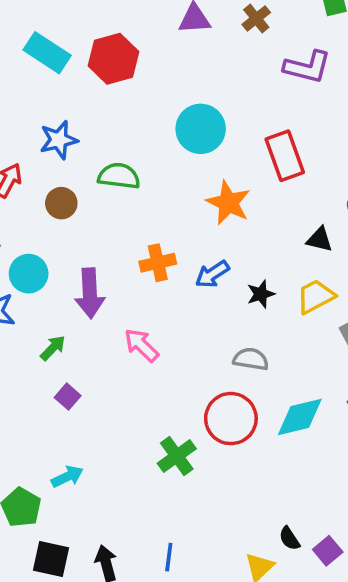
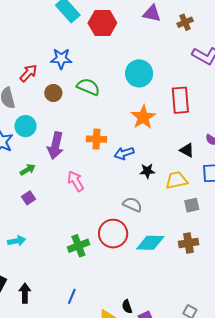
blue line: (169, 557) -> (72, 296), moved

